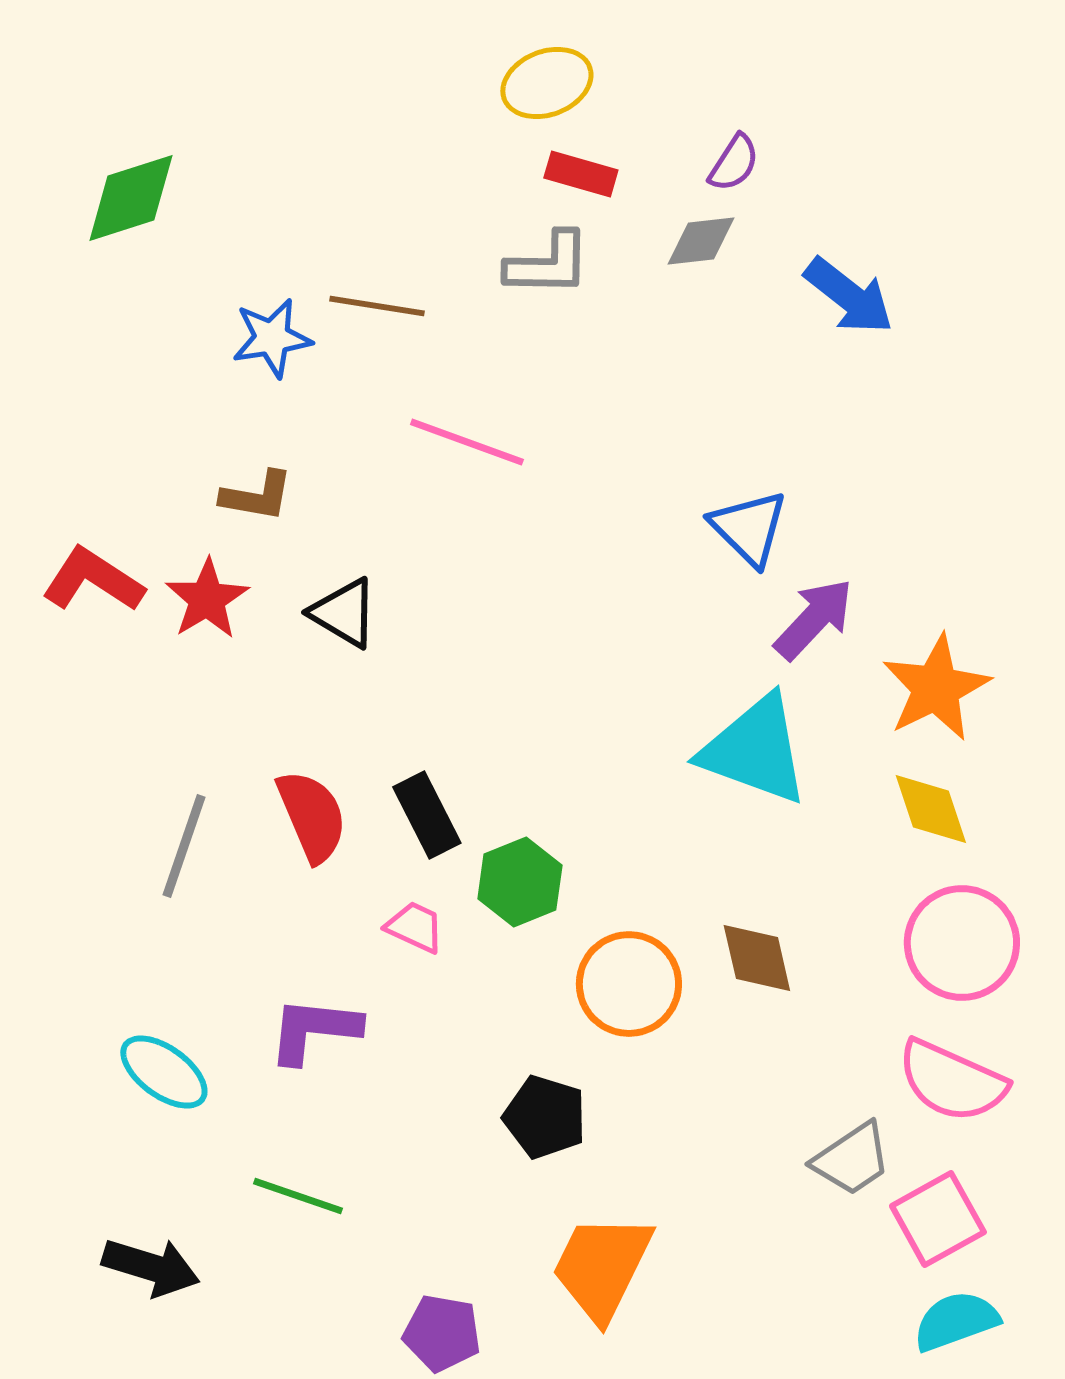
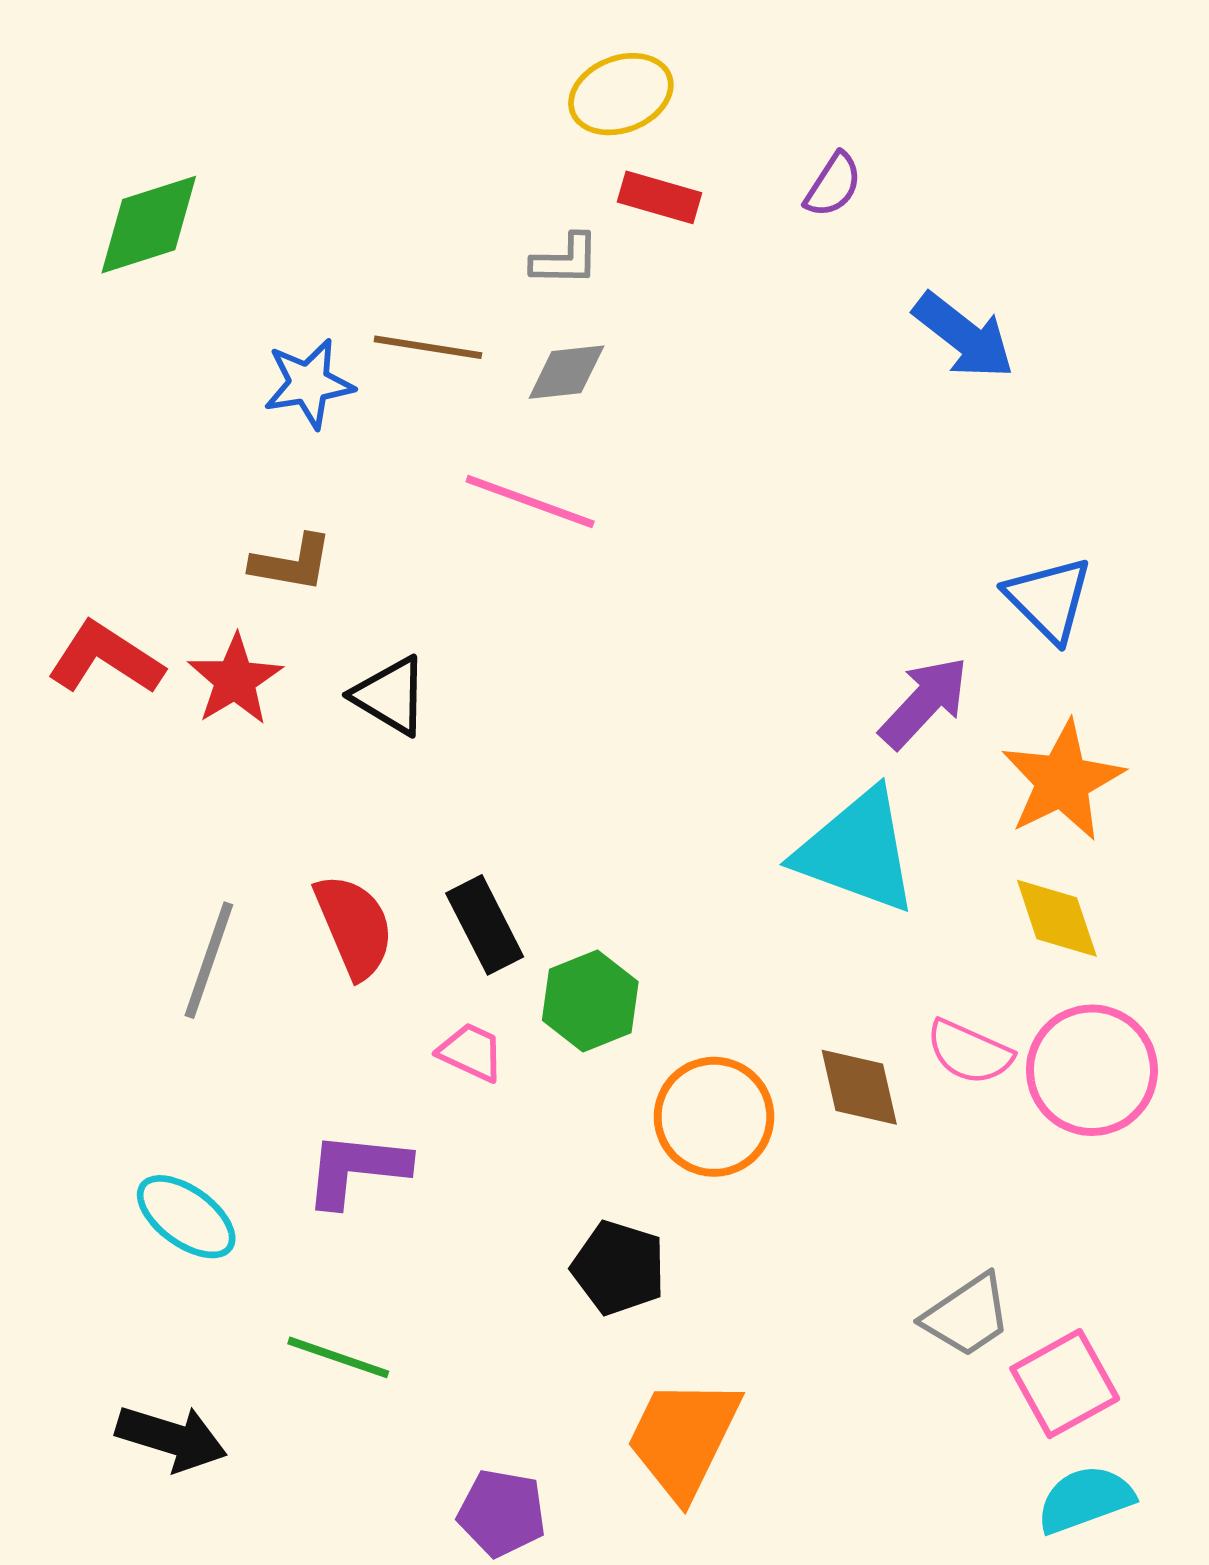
gray diamond: (701, 241) -> (566, 372), moved
gray L-shape: (548, 264) -> (565, 260), moved, size x0.7
blue triangle: (749, 528) -> (1049, 599), moved
pink semicircle: (952, 1081) -> (969, 1052), moved, size x0.7

